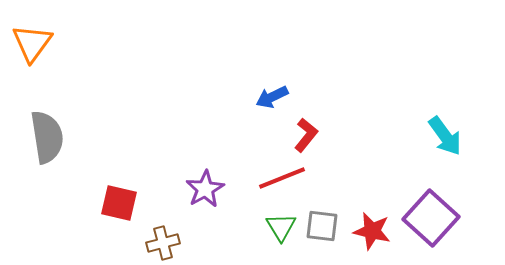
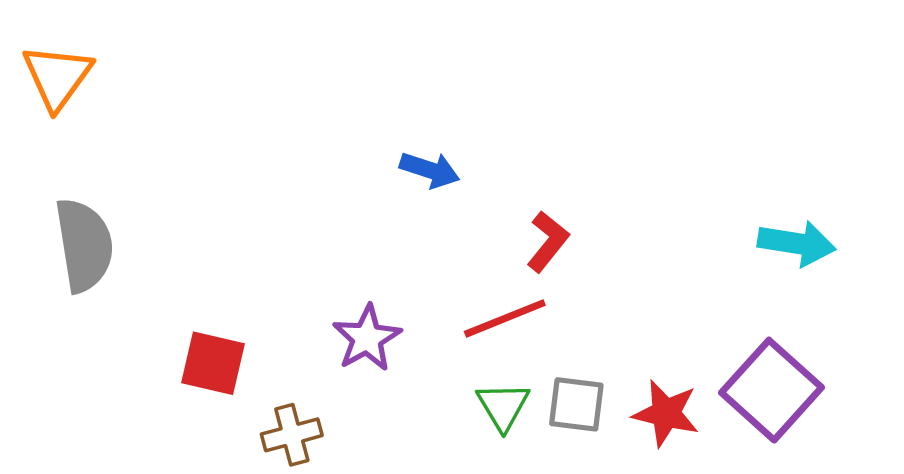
blue arrow: (272, 97) -> (430, 170), moved, turned -136
cyan arrow: (445, 136) -> (797, 243), turned -45

